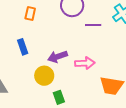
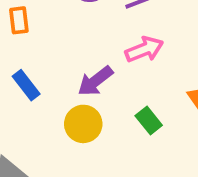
pink arrow: (85, 63) -> (144, 49), moved
green rectangle: (59, 97) -> (149, 121), moved

